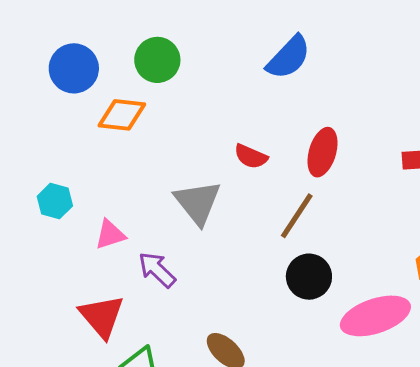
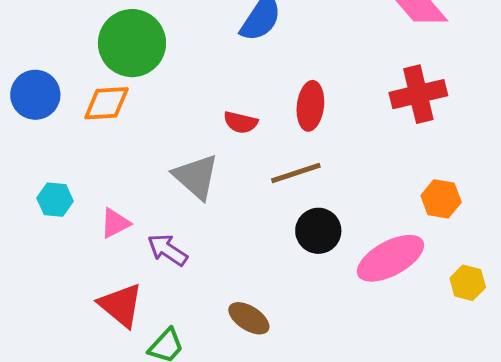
green circle: (157, 60) -> (132, 43), size x1.5
blue circle: (74, 68) -> (35, 95), moved
brown line: (297, 216) -> (296, 173), turned 48

